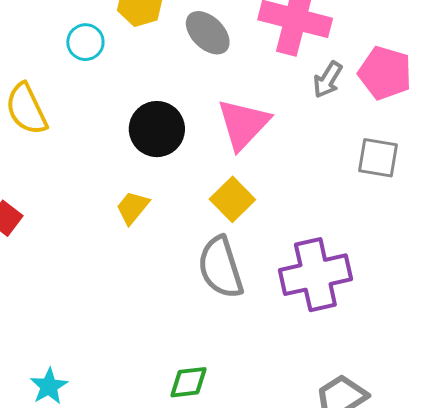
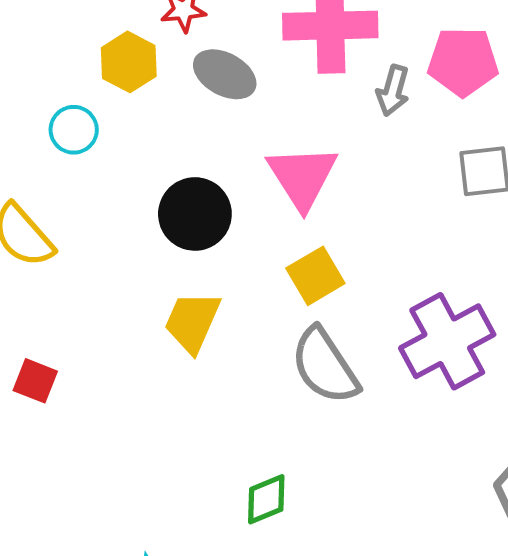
yellow square: (232, 199) -> (315, 276), turned 30
yellow trapezoid: (133, 208) -> (192, 322), size x1.4
green diamond: (189, 382) -> (266, 499), moved

